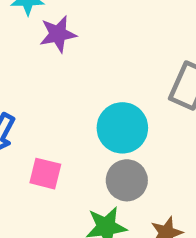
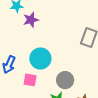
cyan circle: (122, 128) -> (40, 58), moved

